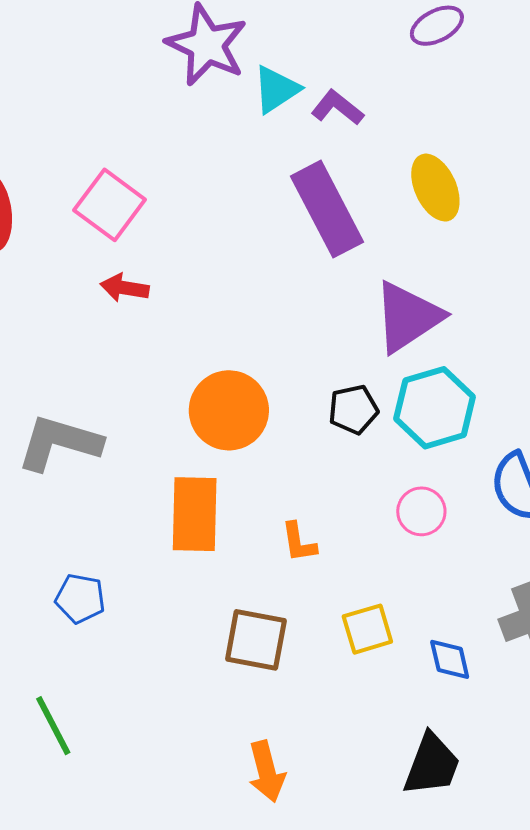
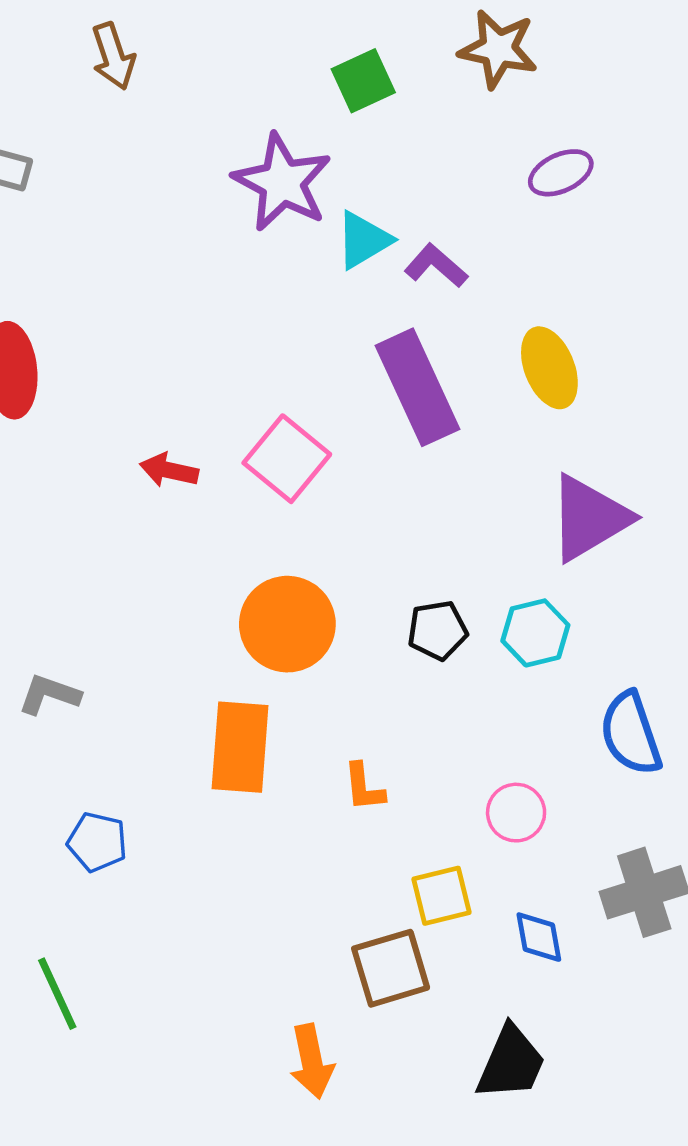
pink square: (110, 205) -> (287, 459), moved
purple triangle: (408, 317) -> (589, 518), moved
cyan hexagon: (435, 408) -> (535, 633), size x0.7
gray L-shape: (59, 443) -> (49, 694), moved, size x0.6
pink circle: (421, 511) -> (516, 813), moved
brown square: (256, 640) -> (391, 968), moved, turned -30

